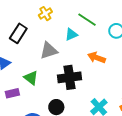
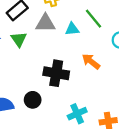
gray triangle: (49, 51) -> (45, 23), moved
green triangle: (31, 78) -> (19, 39), moved

